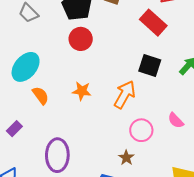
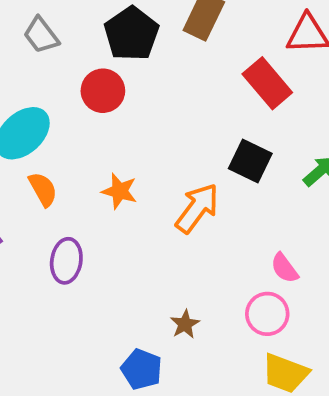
red circle: (81, 39) -> (103, 91), moved
pink circle: (141, 130) -> (267, 314), moved
purple ellipse: (57, 155) -> (66, 261), moved, size x0.7

